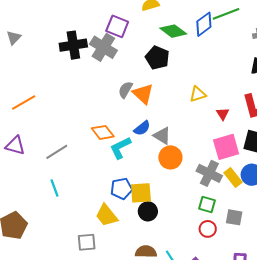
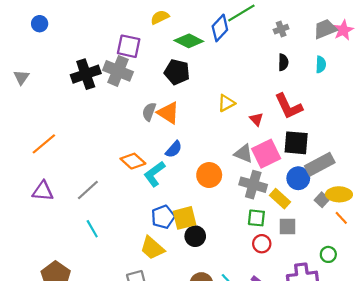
gray triangle: (162, 136) -> (244, 154), moved
yellow rectangle: (233, 178) -> (280, 199), moved

